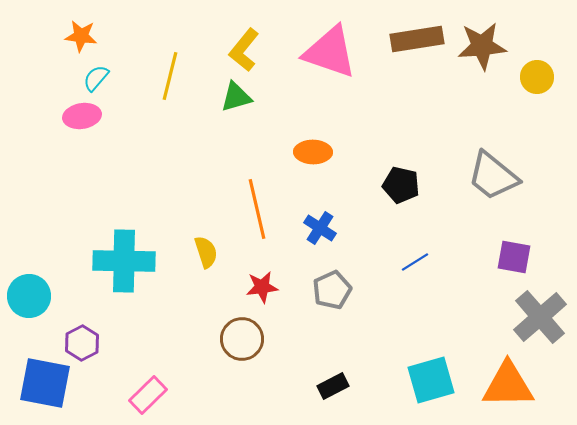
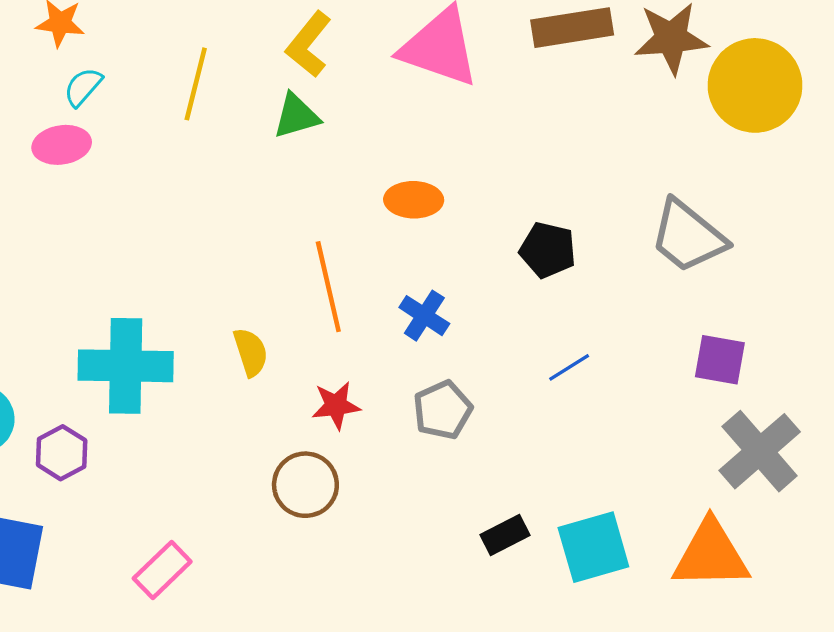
yellow circle: (537, 77) -> (755, 85), size x1.8
purple hexagon: (82, 343) -> (62, 453), moved
black rectangle: (333, 386) -> (505, 535), moved

